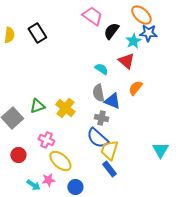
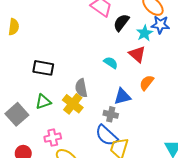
black rectangle: (37, 33) -> (43, 68), moved, turned -48
gray semicircle: (98, 93) -> (81, 88), moved
blue triangle: (112, 101) -> (122, 96), turned -36
pink cross: (46, 140) -> (53, 138), turned -35

